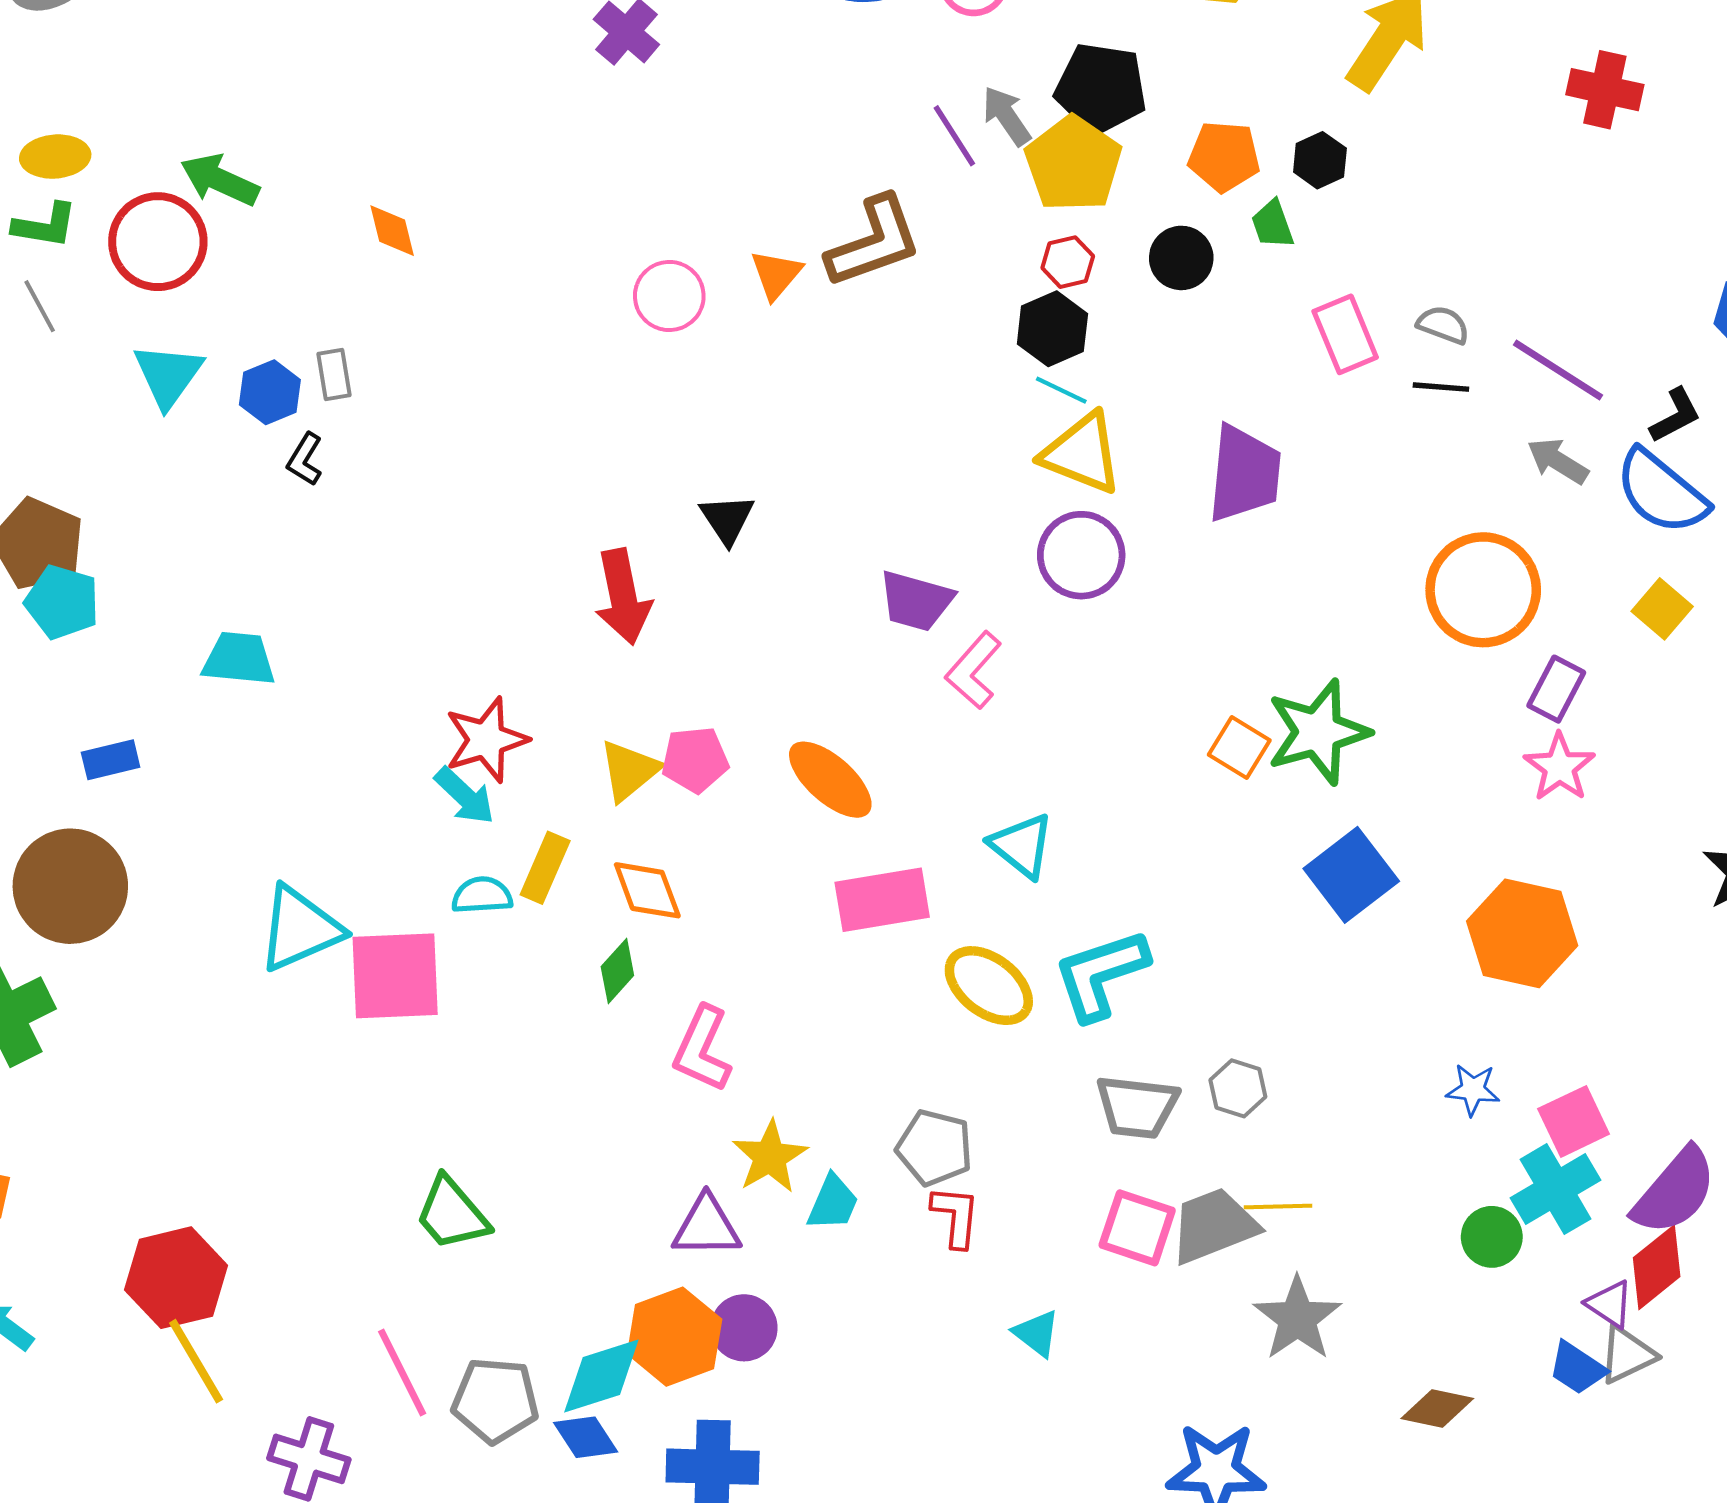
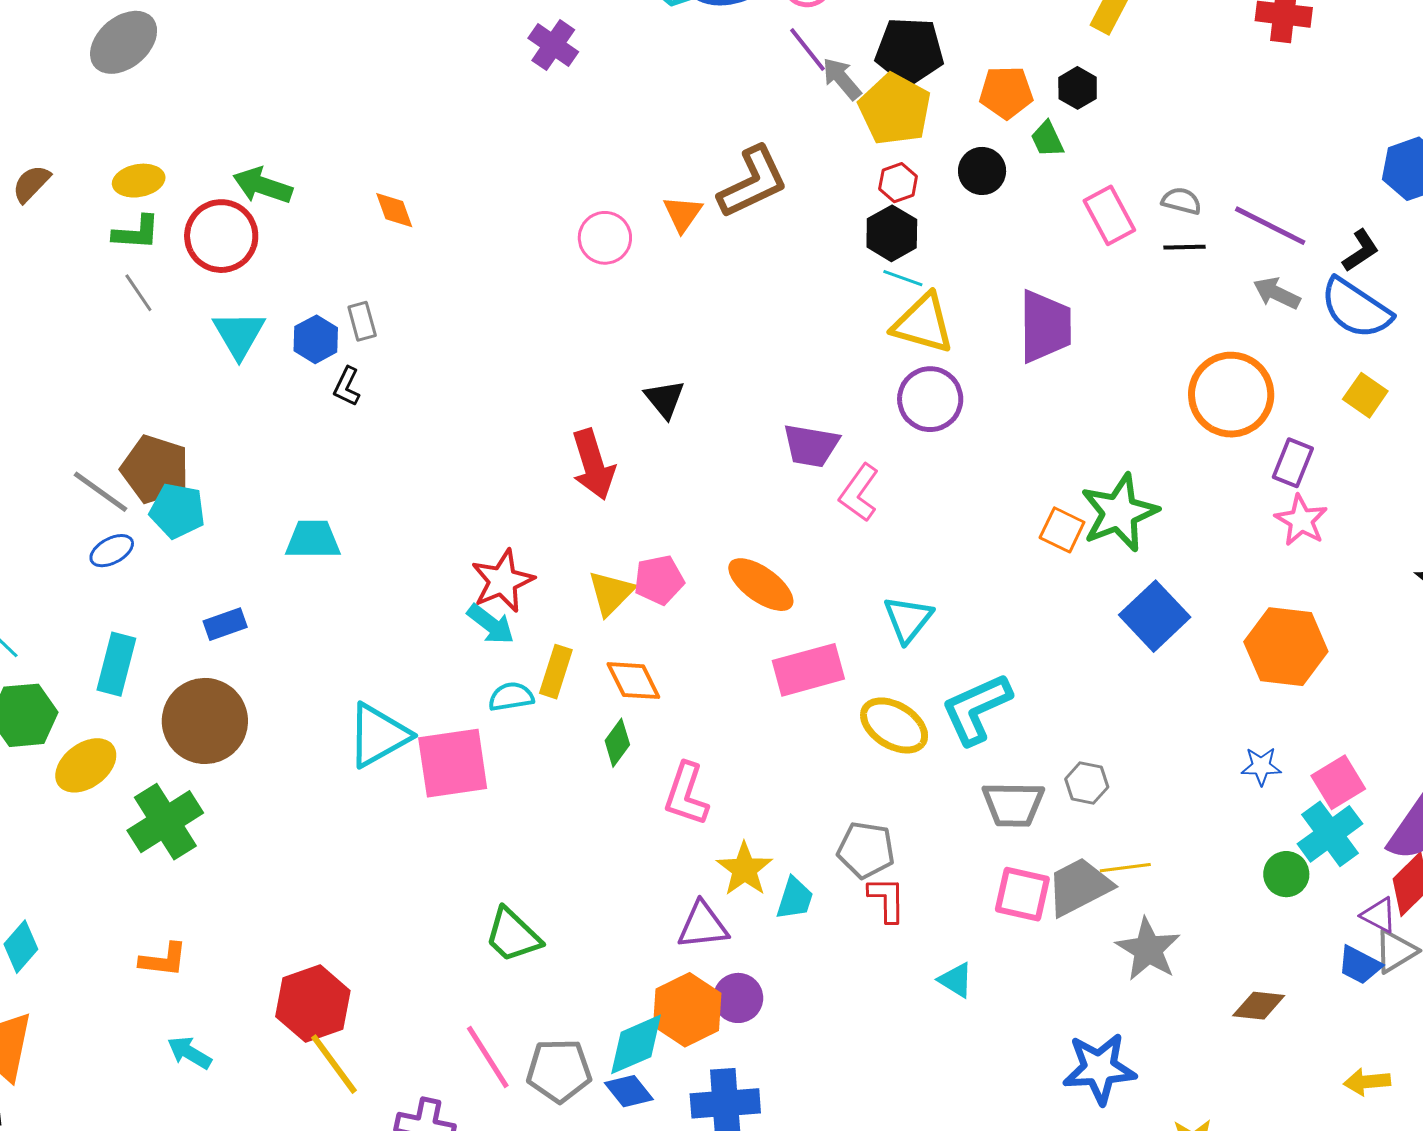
purple line: (954, 136) -> (807, 49), moved
cyan triangle: (1022, 846) -> (908, 619), turned 36

